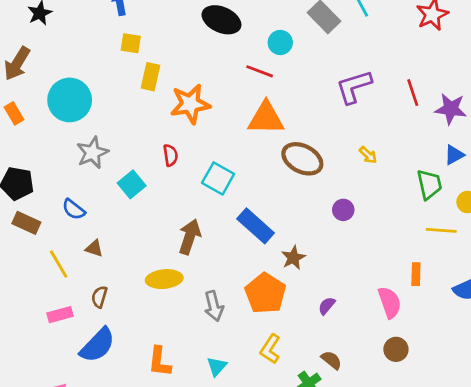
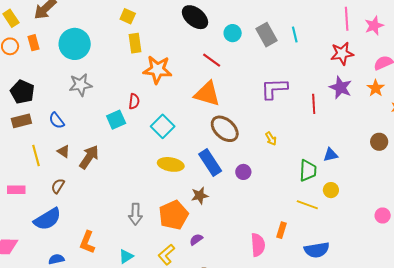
cyan circle: (280, 43) -> (233, 33), moved
yellow rectangle: (150, 77) -> (135, 43), turned -36
purple star: (451, 109) -> (341, 87), moved
cyan square: (132, 184) -> (116, 120), moved
brown rectangle: (26, 223) -> (21, 121), turned -54
blue rectangle: (256, 226) -> (210, 162), moved
brown arrow: (190, 237) -> (89, 157), moved
yellow ellipse: (164, 279) -> (171, 164), moved
purple semicircle: (327, 306) -> (196, 239), moved
pink rectangle: (60, 315) -> (16, 190), moved

